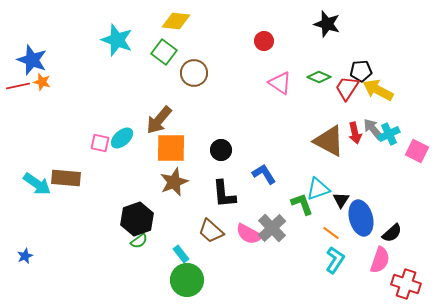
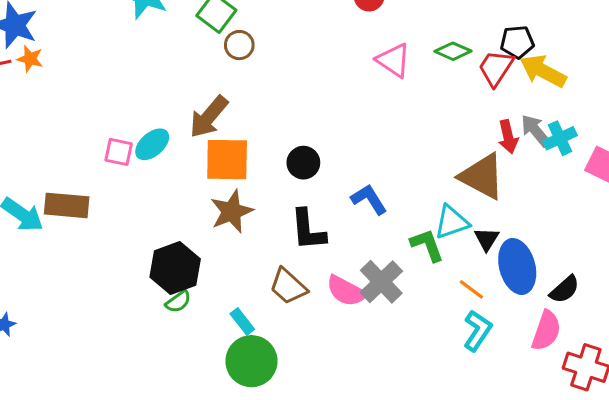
brown circle: (194, 73) -> (239, 45), moved, size x0.7
brown triangle: (329, 141) -> (482, 176), moved

